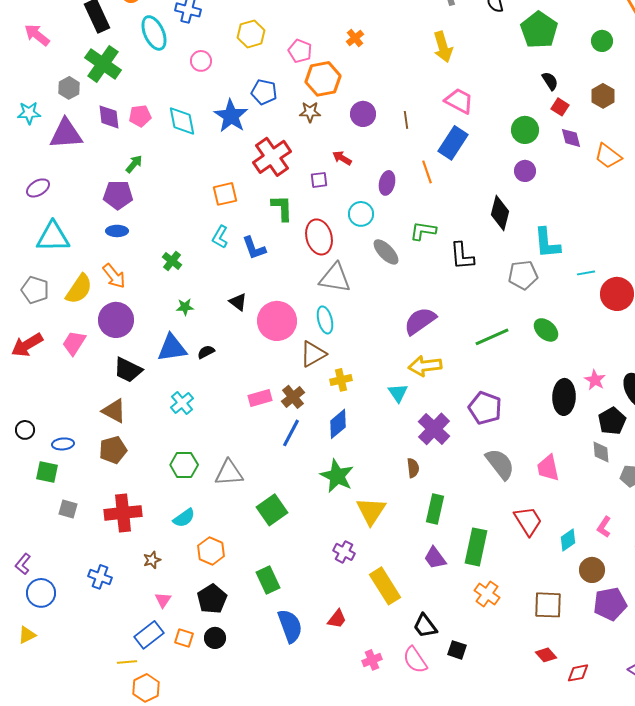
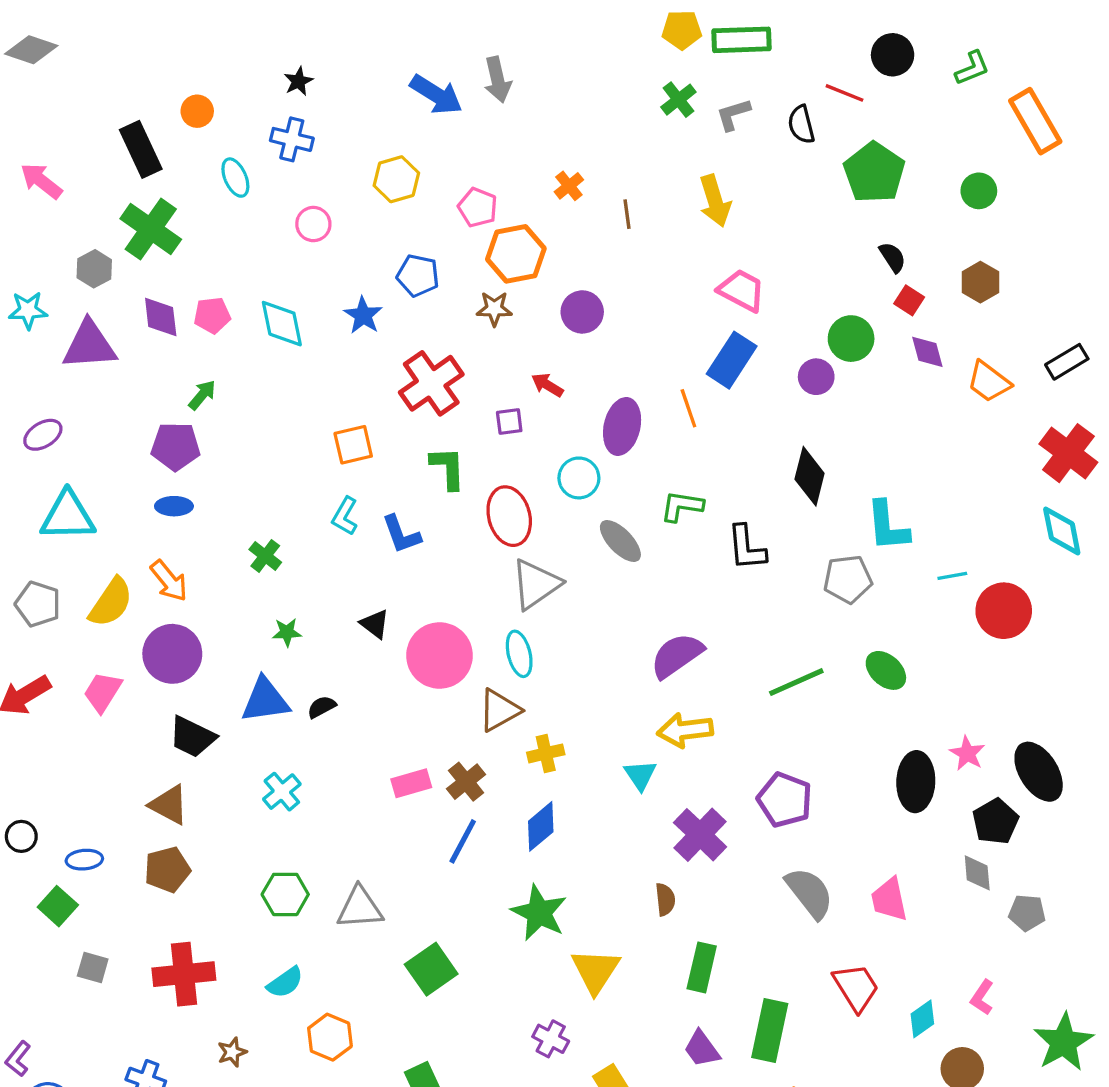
cyan ellipse: (154, 33) -> (235, 178), size x0.7
blue star: (231, 116) -> (363, 315), size x0.7
brown line: (406, 120) -> (627, 214), moved
purple circle: (525, 171) -> (816, 377), moved
purple ellipse: (387, 183) -> (622, 426), size x1.4
gray triangle: (335, 278) -> (536, 584), turned -44
green square: (47, 472) -> (58, 906), turned 30

